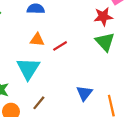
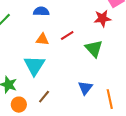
green triangle: (105, 42) -> (94, 49), moved
red line: (60, 46) -> (67, 36), moved

